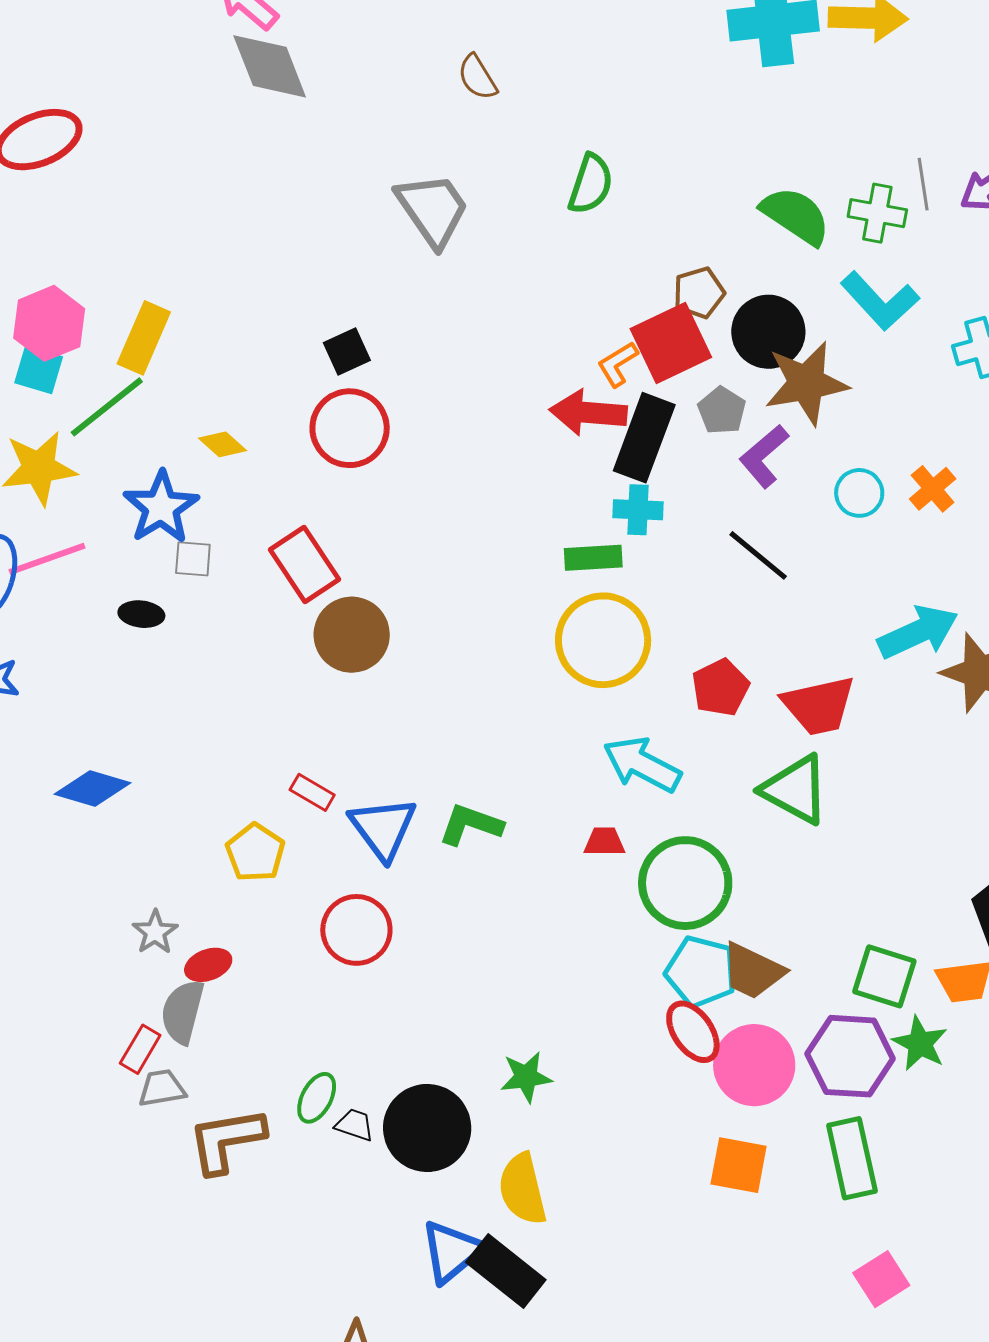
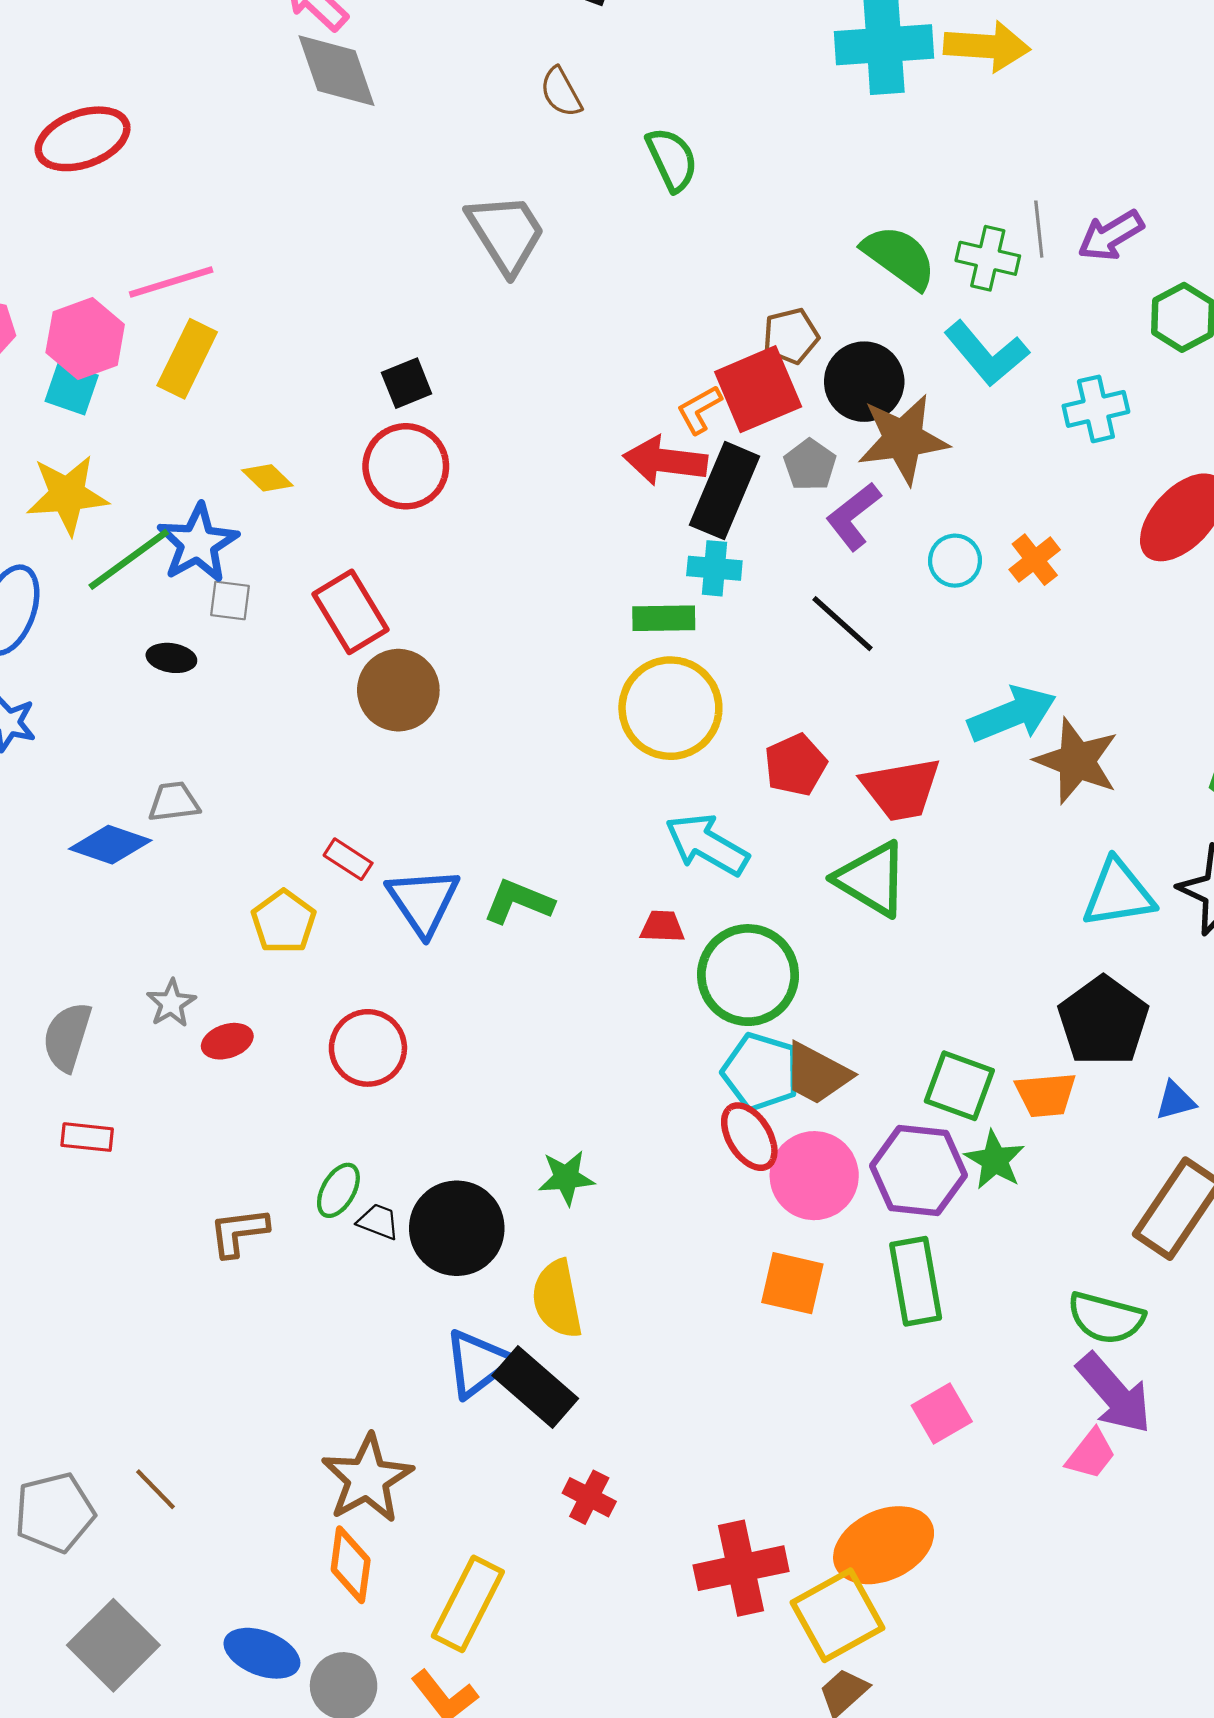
green semicircle: (591, 184) -> (672, 159), moved, turned -46
green line: (107, 407) -> (129, 559), moved
pink line: (47, 559) -> (171, 282), moved
red circle: (356, 930) -> (368, 1048), moved
gray semicircle: (183, 1012) -> (67, 1037), moved
red rectangle: (140, 1049) -> (87, 1137), moved, turned 63
gray trapezoid: (162, 1088) -> (174, 802), moved
brown L-shape: (226, 1140) -> (239, 1232), size x0.7

